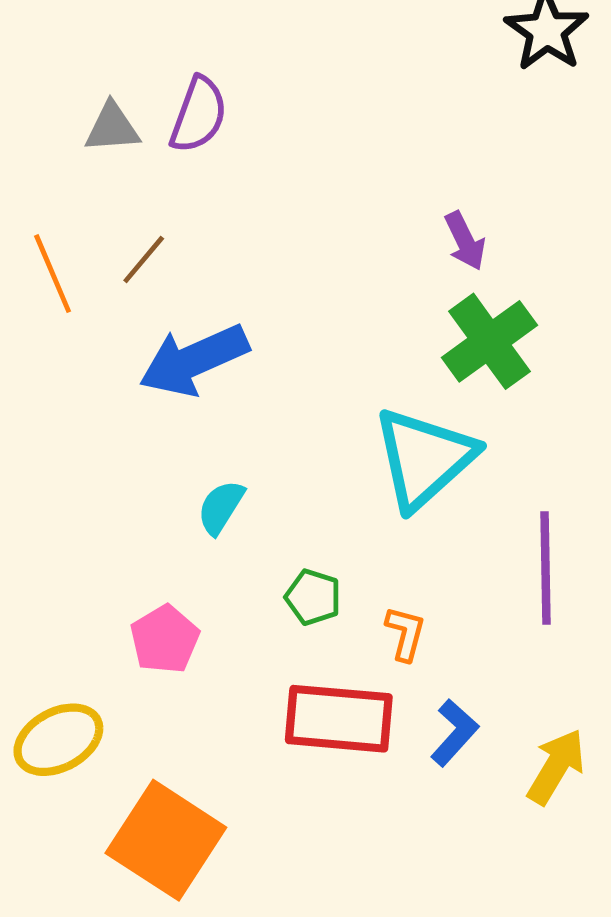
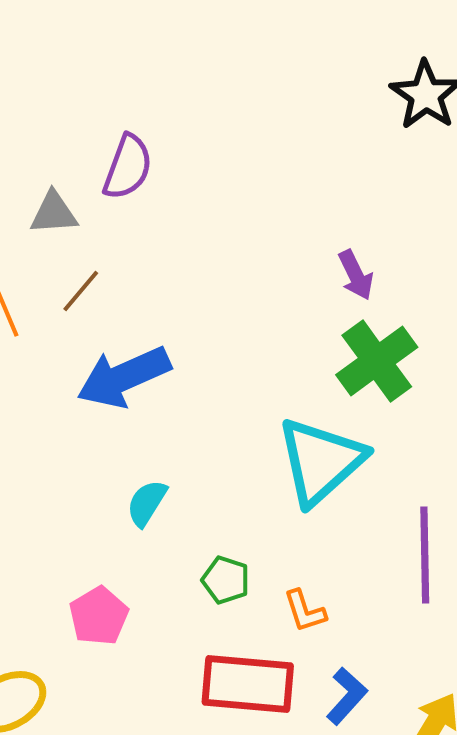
gray triangle: (112, 128) -> (54, 213), moved
orange L-shape: (405, 633) -> (305, 611), turned 147

